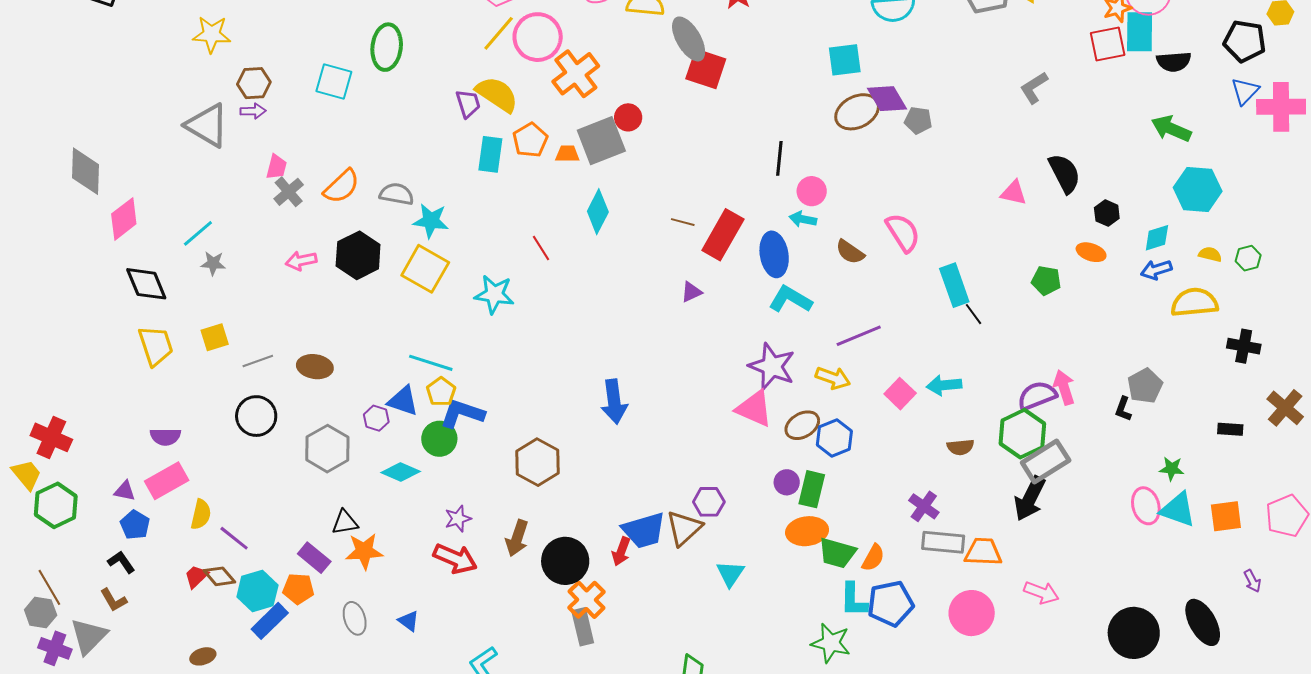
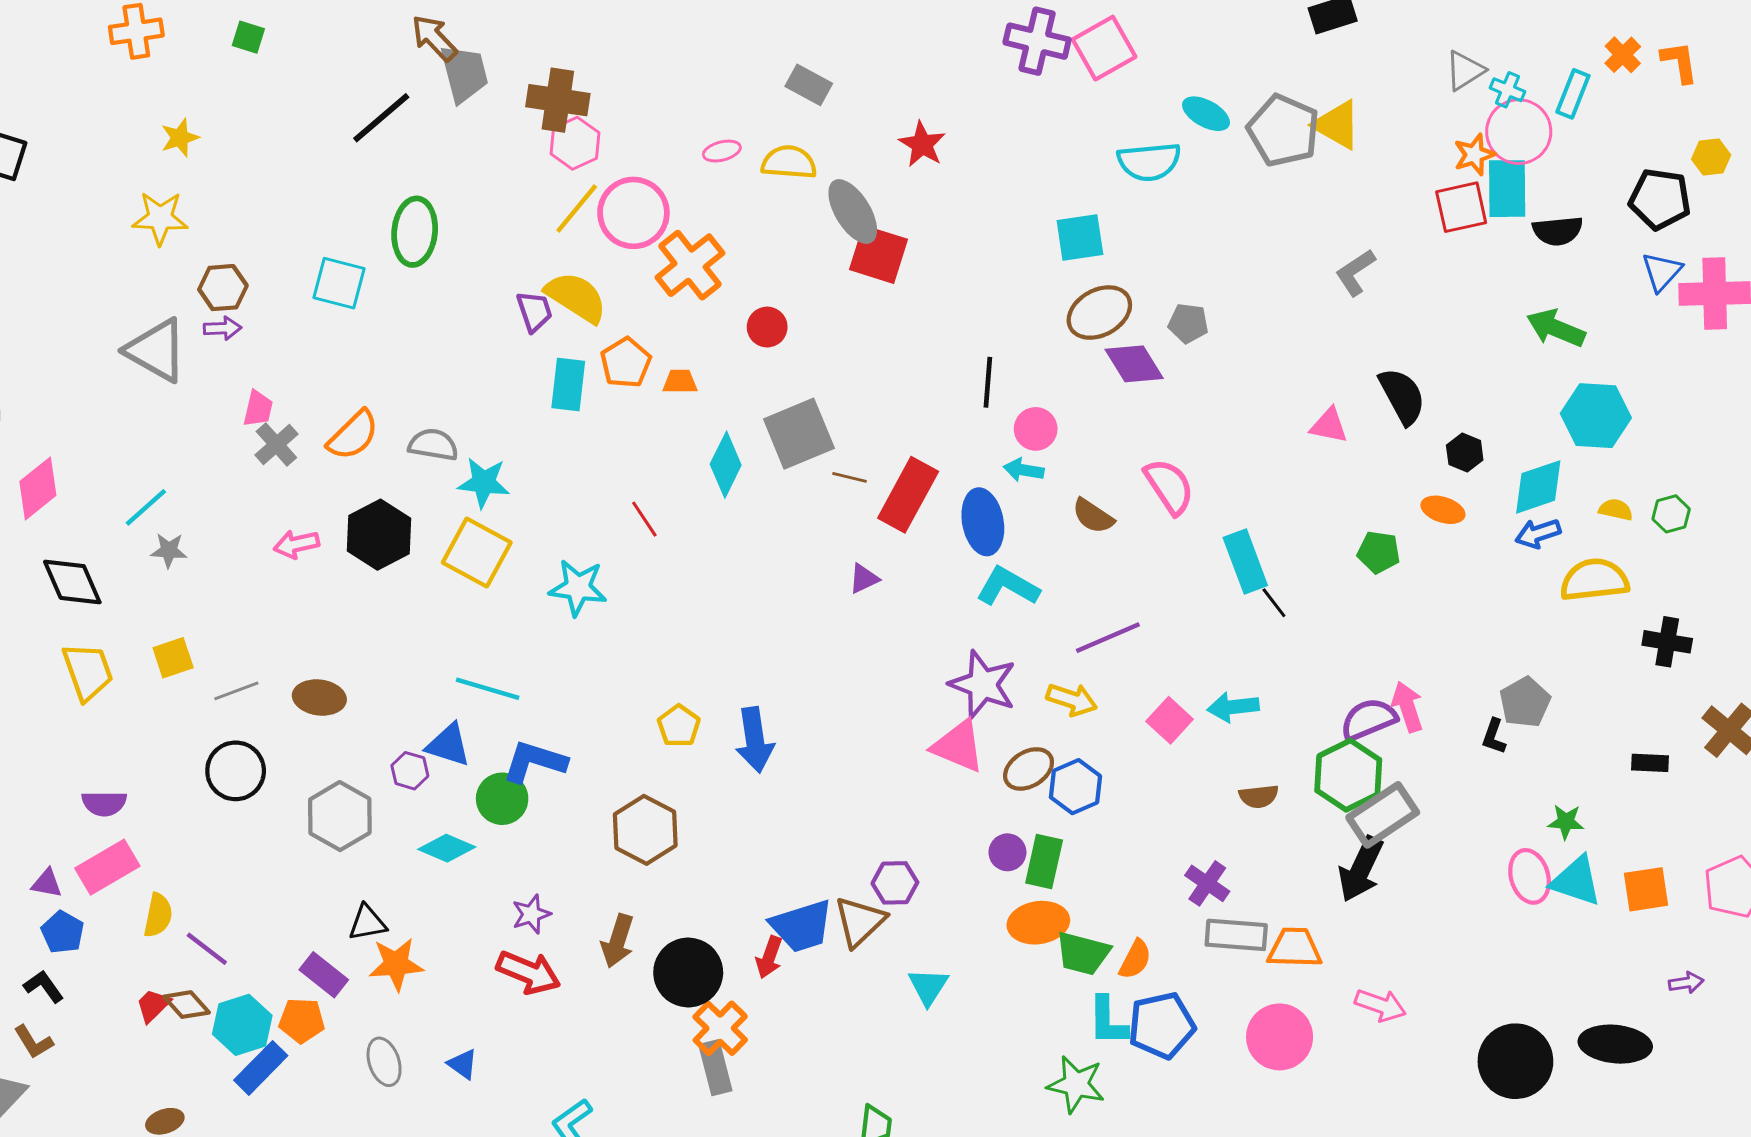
purple diamond: (887, 99) -> (1134, 364), moved
gray square: (601, 141) -> (799, 434), moved
cyan diamond: (1157, 238) -> (1538, 487), size x1.4
yellow pentagon: (441, 392) -> (679, 726), moved
purple arrow: (1252, 581) -> (1686, 983), turned -70
black ellipse: (1203, 622) -> (1615, 1044), turned -54

